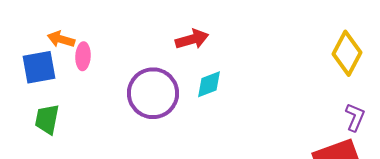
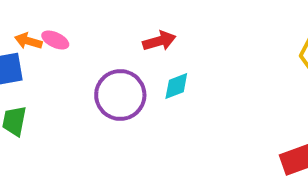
pink ellipse: (83, 56) -> (55, 40), moved, turned -68

